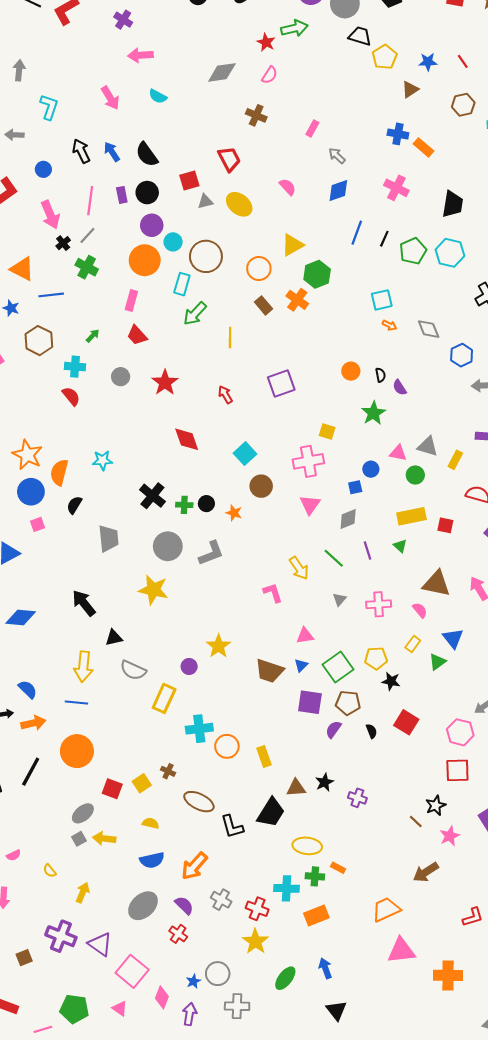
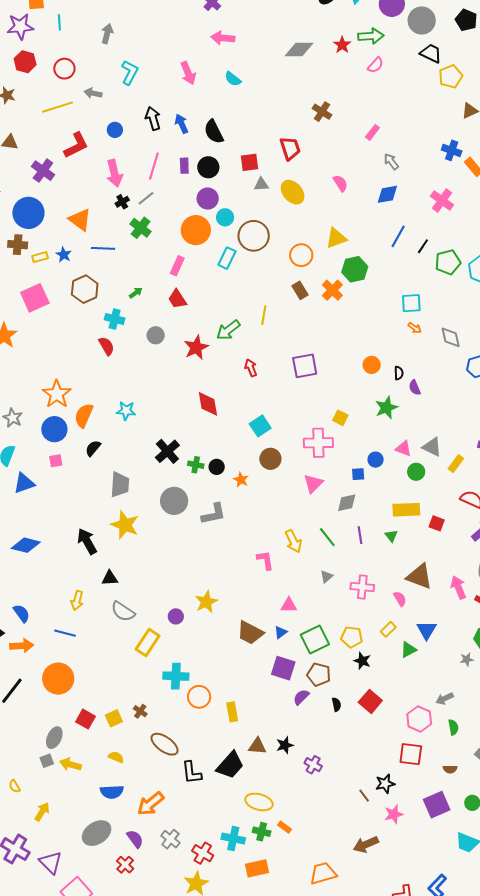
gray diamond: (222, 72) -> (299, 49), moved
pink semicircle: (270, 75) -> (375, 65), moved
green arrow: (195, 314) -> (228, 330), moved
yellow star: (153, 590) -> (125, 525), moved
yellow arrow: (83, 667) -> (77, 601), size x0.7
gray ellipse: (83, 813) -> (54, 738), turned -35

